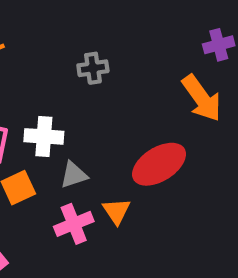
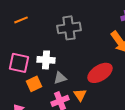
gray cross: (93, 68) -> (69, 28), size x1.6

